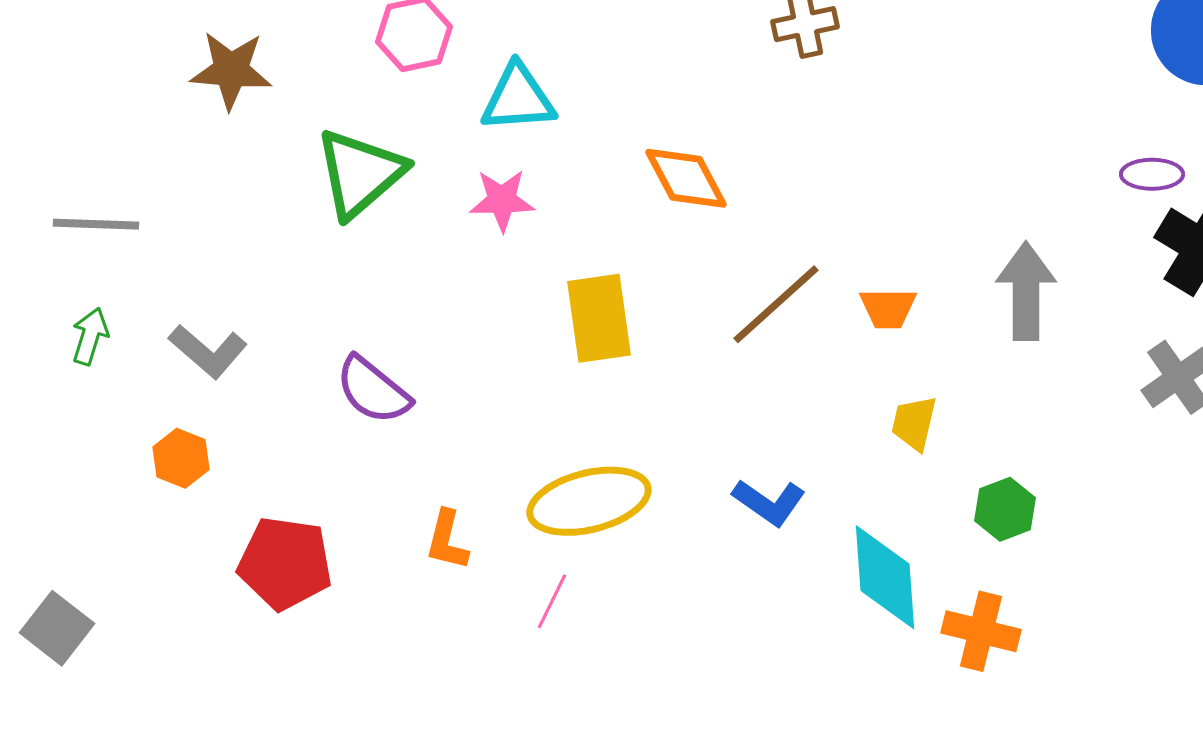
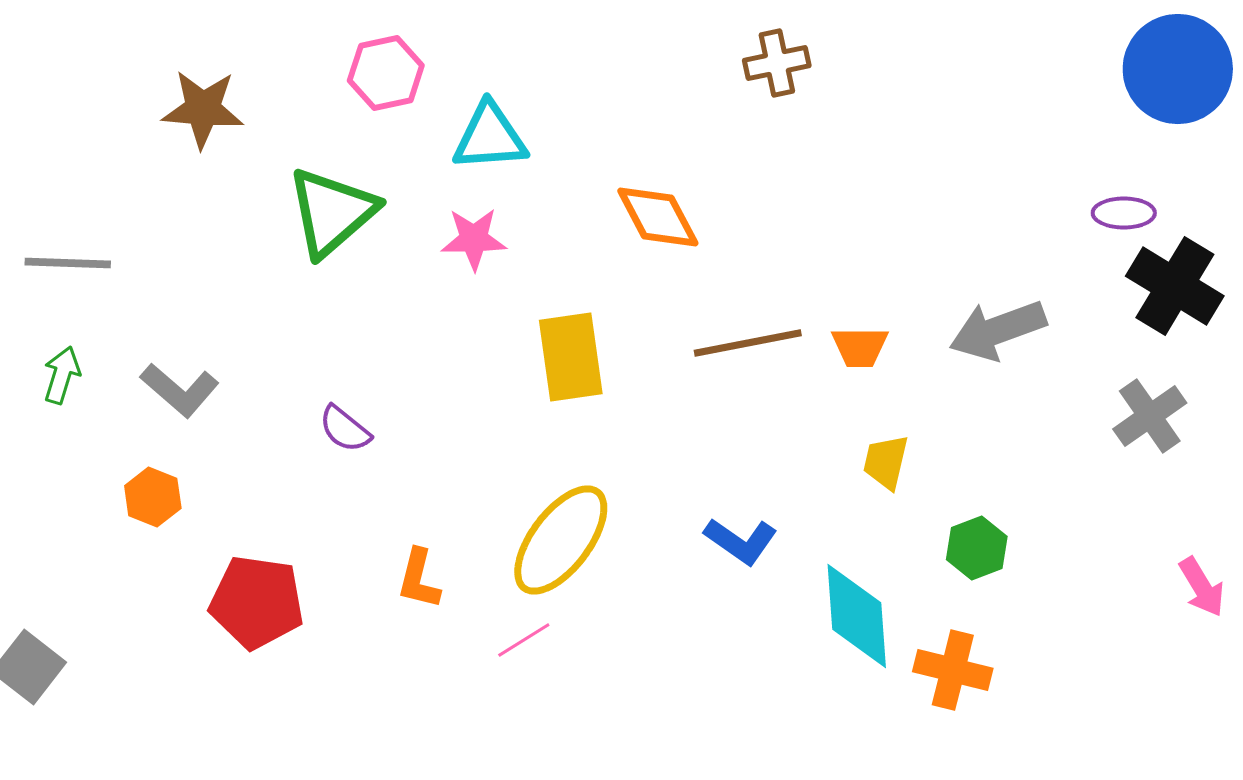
gray arrow: (1026, 291) -> (998, 330), turned -110
brown line: (776, 304) -> (748, 343), turned 31
purple semicircle: (373, 390) -> (345, 429), size x0.7
yellow ellipse: (589, 501) -> (561, 540), turned -39
pink line: (552, 601) -> (524, 640), turned 32

